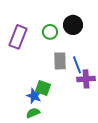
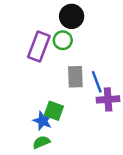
black circle: (73, 25) -> (72, 16), moved
purple rectangle: (18, 37) -> (39, 47), moved

